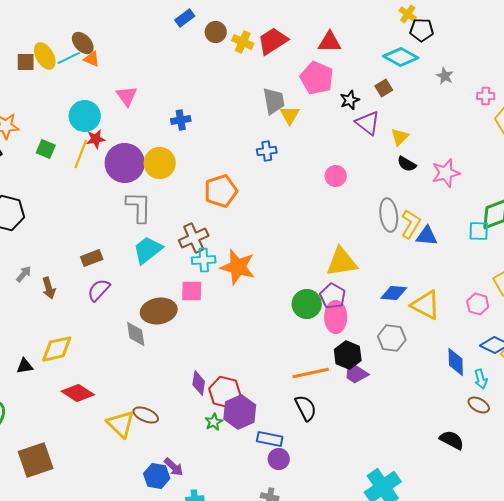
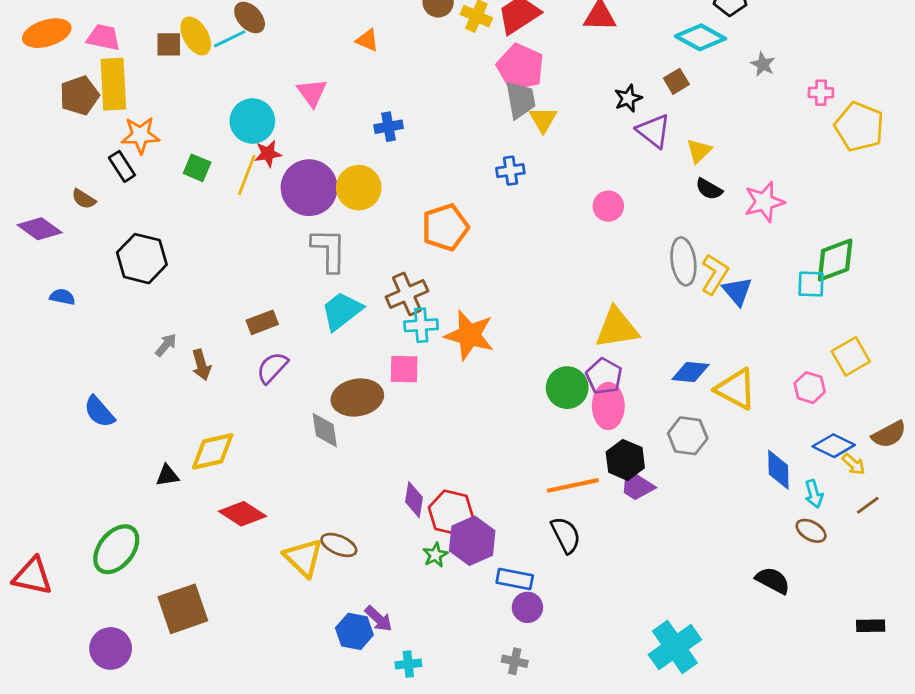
orange triangle: (92, 59) -> (367, 40), moved
pink pentagon: (317, 78) -> (520, 67), moved
blue triangle: (427, 236) -> (737, 291), turned 45

